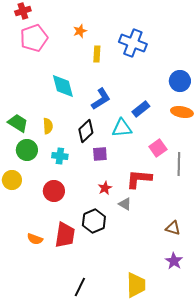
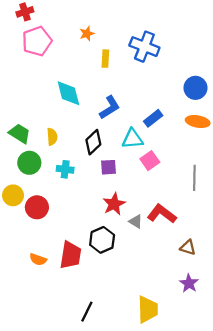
pink square: (158, 148) -> (150, 161), moved
red L-shape: (139, 179) -> (162, 214), moved, turned 32
red star: (105, 188) -> (114, 204), size x1.5
red circle: (54, 191) -> (37, 207), moved

